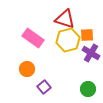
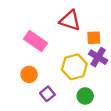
yellow hexagon: (68, 40) -> (74, 67), moved
green circle: (88, 89) -> (85, 96), moved

